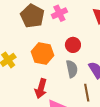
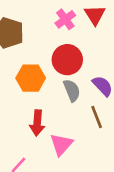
pink cross: (59, 13) -> (65, 19), moved
red circle: (73, 45) -> (67, 60), size x1.5

